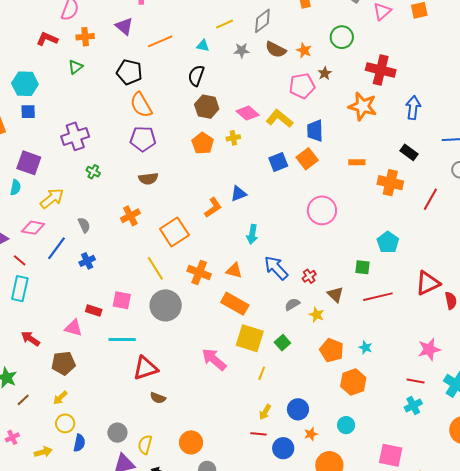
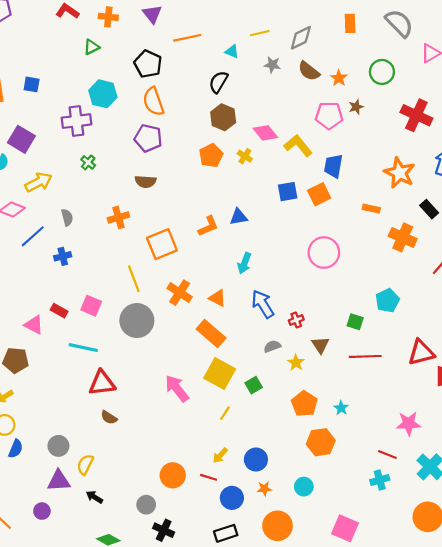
cyan hexagon: (25, 84) -> (103, 94), moved
orange star: (363, 106) -> (399, 173), moved
yellow cross: (233, 138) -> (245, 156), turned 32
orange circle: (191, 442) -> (173, 475), moved

